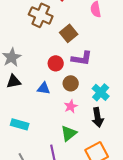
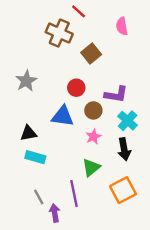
purple L-shape: (82, 58) -> (116, 95), moved
black triangle: (14, 81) -> (28, 133), moved
blue triangle: (44, 88) -> (63, 116), size x1.5

